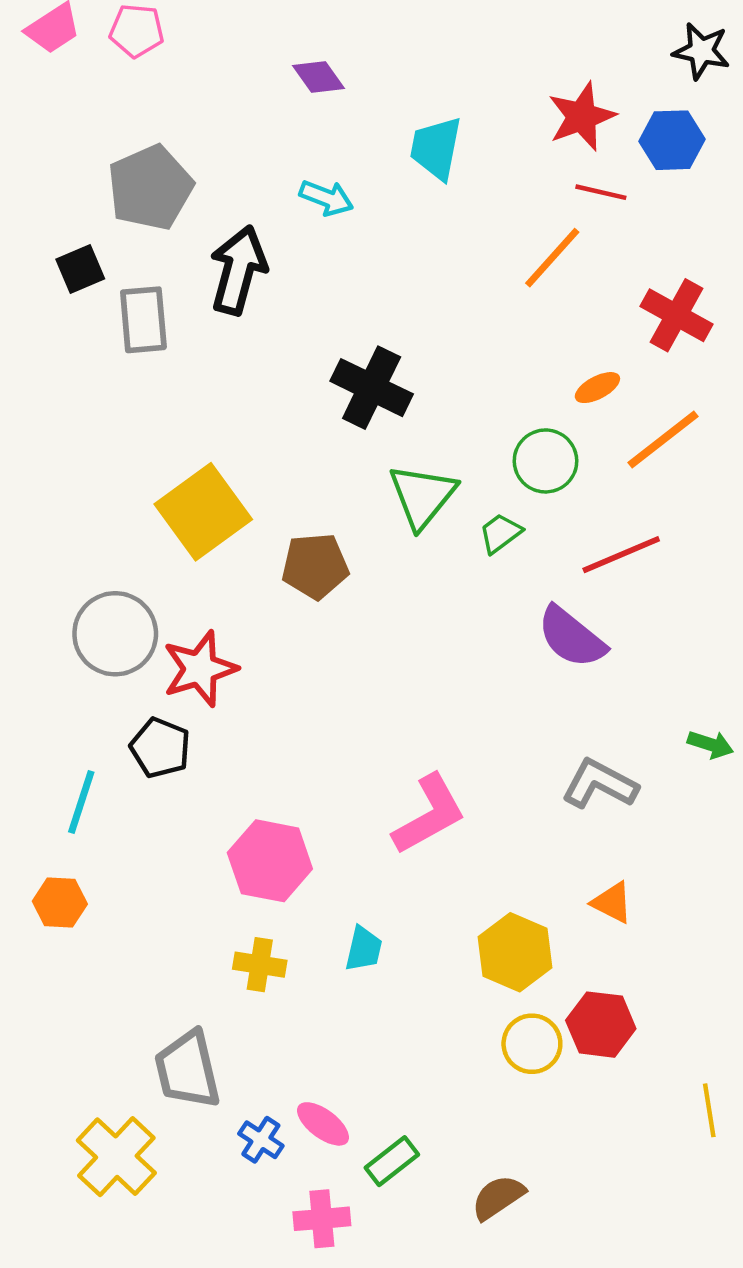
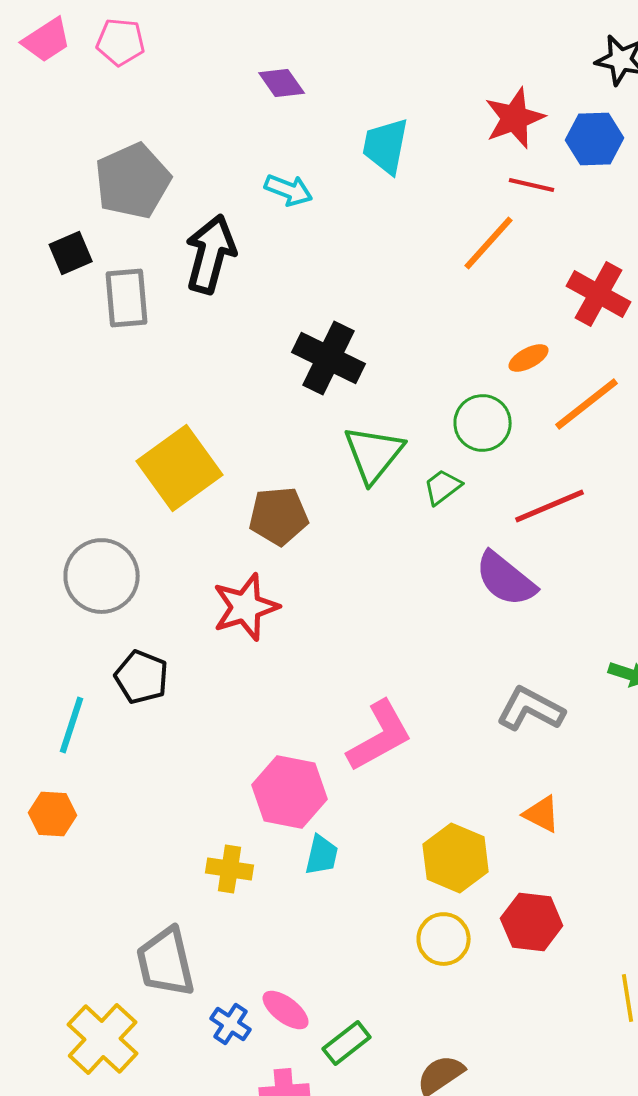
red star: (200, 669) -> (246, 607), moved
pink hexagon: (270, 861) -> (290, 792), moved
yellow circle: (532, 1044) -> (444, 939), moved

